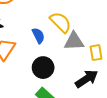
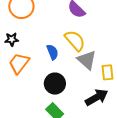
gray triangle: (74, 41) -> (87, 60), turned 40

